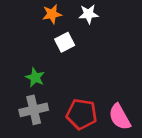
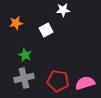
orange star: (52, 14) -> (16, 23), moved
pink semicircle: (120, 117) -> (85, 83), turned 102

